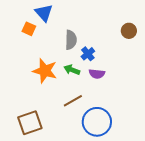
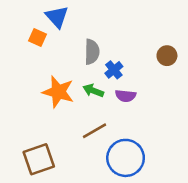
brown circle: (129, 31) -> (167, 56), moved

